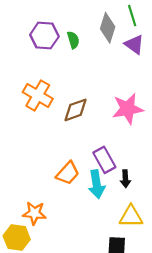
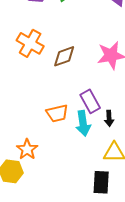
orange trapezoid: (68, 173) -> (57, 113), turned 35
orange star: (34, 213) -> (27, 149), turned 30

